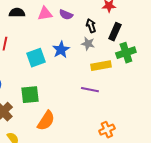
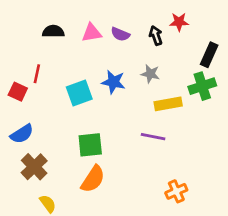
black arrow: (91, 26) -> (156, 36), moved
black rectangle: (115, 32) -> (209, 55), moved
blue star: (61, 50) -> (113, 82), turned -30
green square: (30, 95) -> (90, 145), moved

